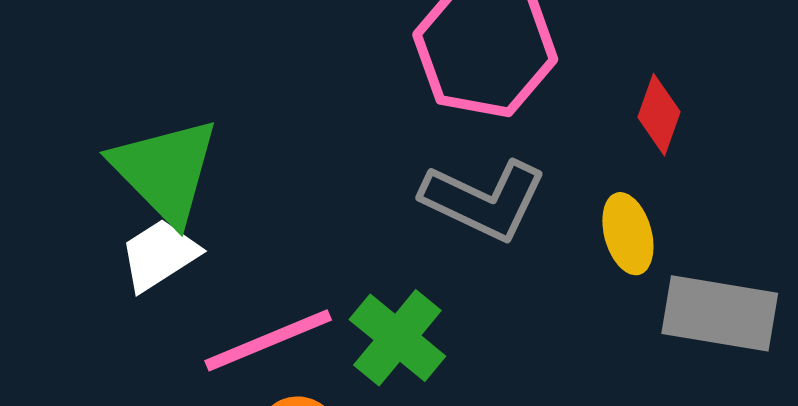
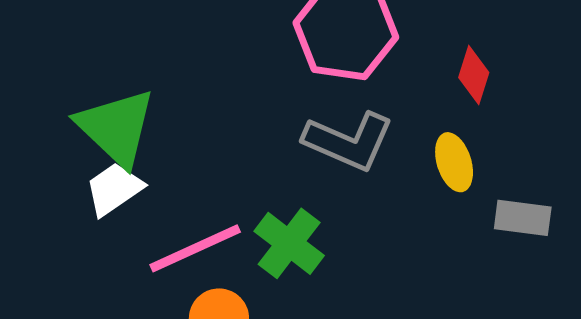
gray rectangle: (720, 313) -> (523, 218), size x0.7

